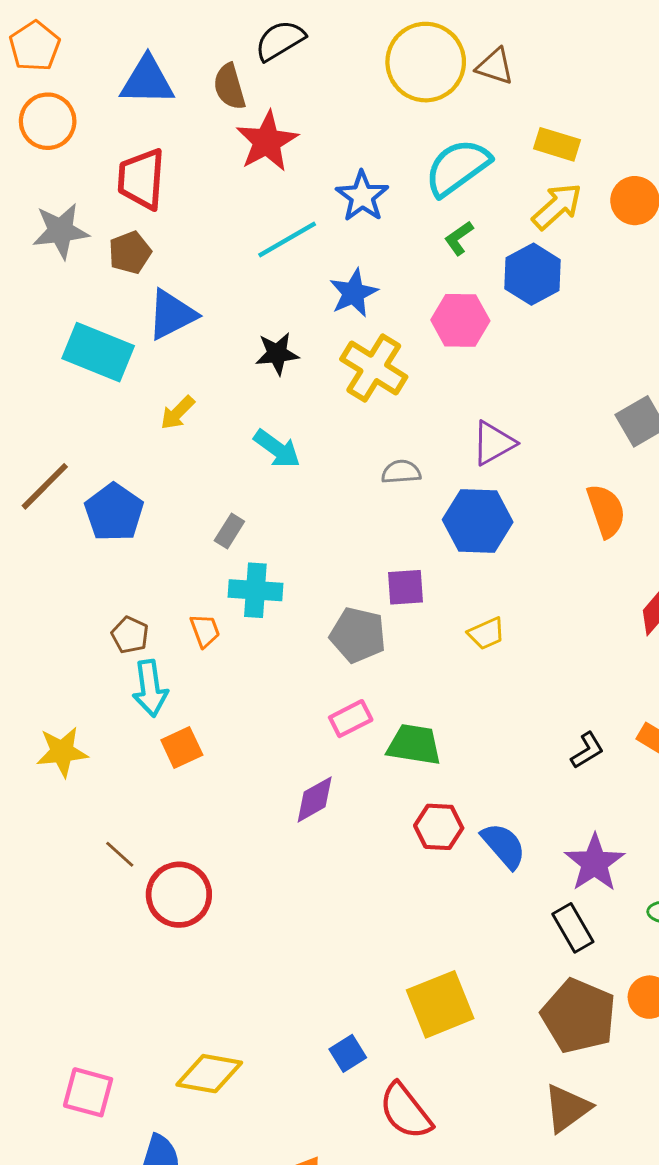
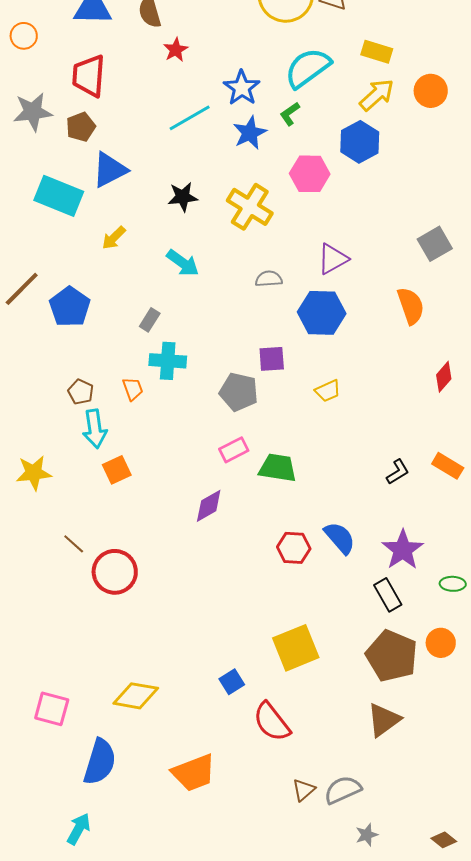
orange circle: (48, 121) -> (24, 36), size x0.7
red star: (267, 141) -> (176, 50), size x0.6
green L-shape: (459, 238) -> (290, 114), moved
blue star: (354, 293) -> (250, 133), moved
red hexagon: (439, 827) -> (294, 548), moved

